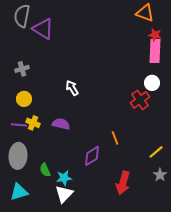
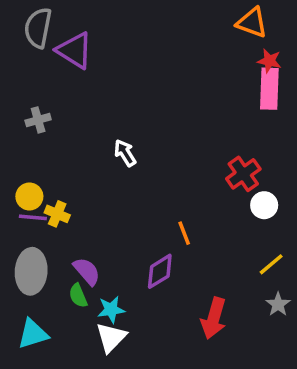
white circle: (152, 83) -> (264, 205), moved
yellow circle: (24, 99) -> (29, 196), moved
purple semicircle: (61, 124) -> (87, 271), moved, turned 36
orange line: (115, 138) -> (184, 233), moved

